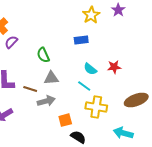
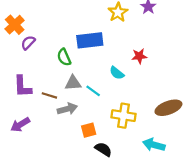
blue rectangle: (81, 40) -> (90, 40), moved, size x1.6
red star: (114, 67) -> (139, 56), moved
cyan line: (84, 86) -> (93, 91), moved

